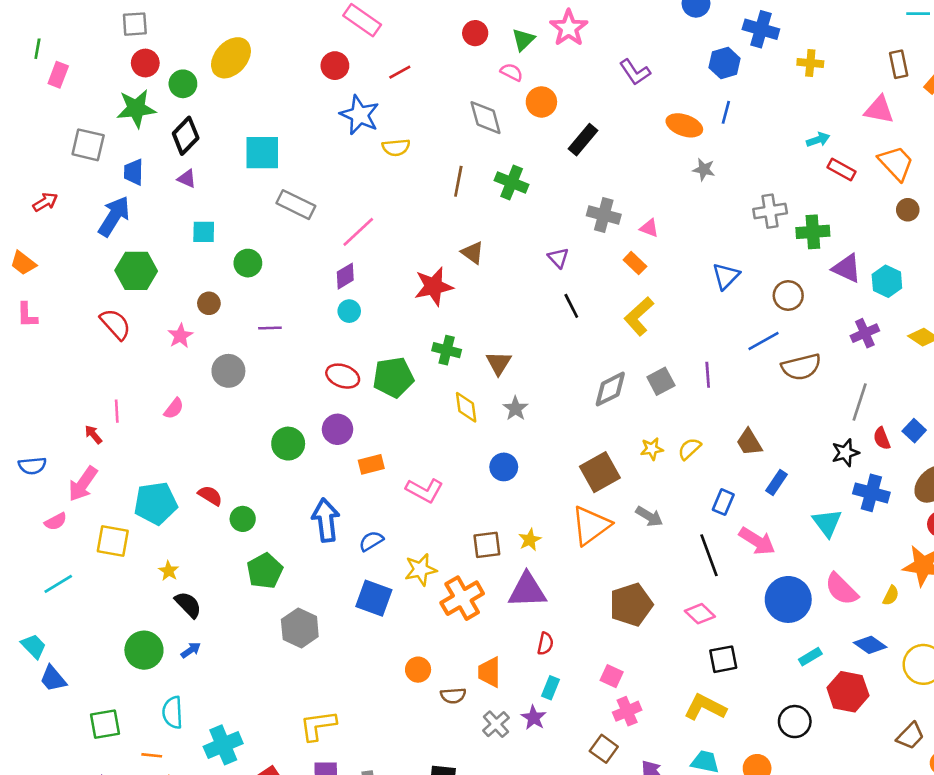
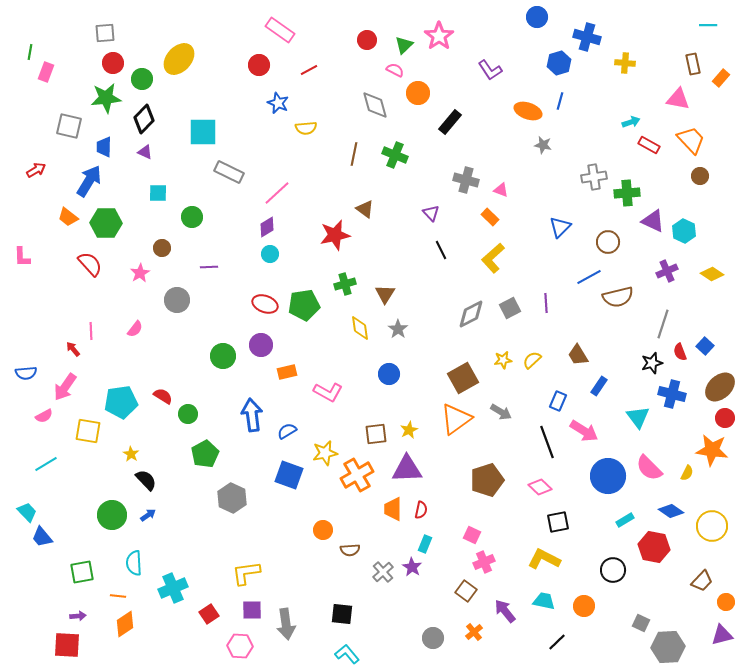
blue star: (360, 115) -> (278, 103), size x0.7
orange trapezoid: (23, 263) -> (68, 217), moved
green cross: (447, 350) -> (345, 284), turned -30
orange trapezoid: (489, 672) -> (393, 509), moved

